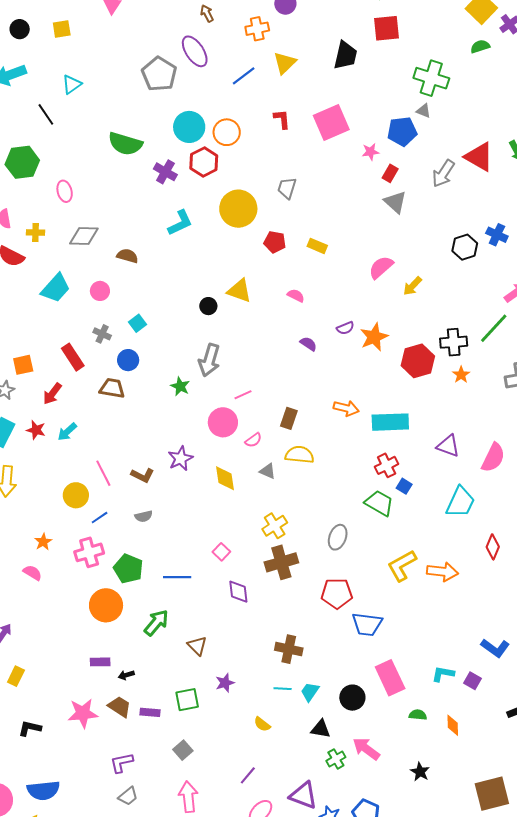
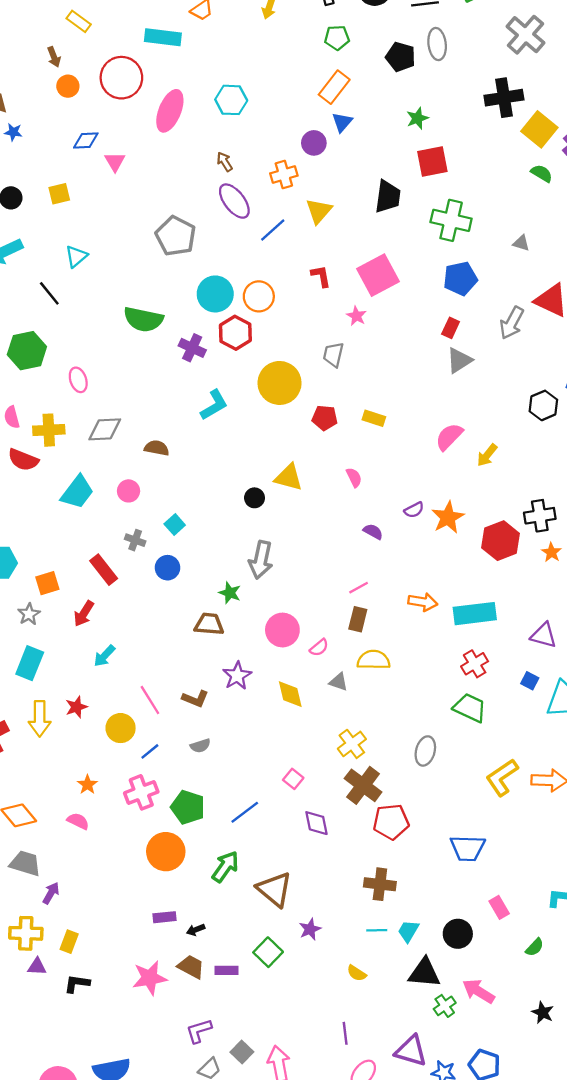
green semicircle: (480, 46) -> (542, 173), turned 54
purple ellipse: (195, 51) -> (234, 201), moved
green cross: (431, 78) -> (451, 220), moved
gray triangle: (424, 111) -> (521, 243), moved
pink star: (370, 152) -> (356, 316), moved, turned -30
gray triangle: (395, 202) -> (459, 360), turned 50
yellow cross: (36, 233) -> (49, 430), size x1.5
pink semicircle: (296, 296) -> (354, 477), turned 42
brown trapezoid: (112, 388) -> (209, 624), moved
pink line: (243, 395) -> (359, 588), moved
red star: (36, 430) -> (76, 707), moved, turned -30
blue square: (404, 486) -> (530, 681), moved
brown cross: (281, 562) -> (363, 785), turned -32
blue line: (177, 577) -> (245, 812), turned -32
red pentagon: (337, 593) -> (391, 822), moved
brown triangle: (197, 646) -> (274, 889), size x1.6
pink rectangle: (390, 678) -> (499, 907), size x0.6
green square: (187, 700) -> (268, 952), turned -30
green semicircle: (418, 715) -> (535, 947), turned 132
black L-shape: (30, 728) -> (77, 984), moved
black triangle: (321, 729) -> (424, 973), size x1.4
gray square: (183, 750) -> (242, 1052), moved
purple line: (248, 775) -> (345, 1033), turned -42

